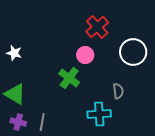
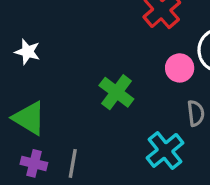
pink circle: (85, 55) -> (180, 68), moved
cyan cross: (99, 114) -> (165, 150), turned -35

